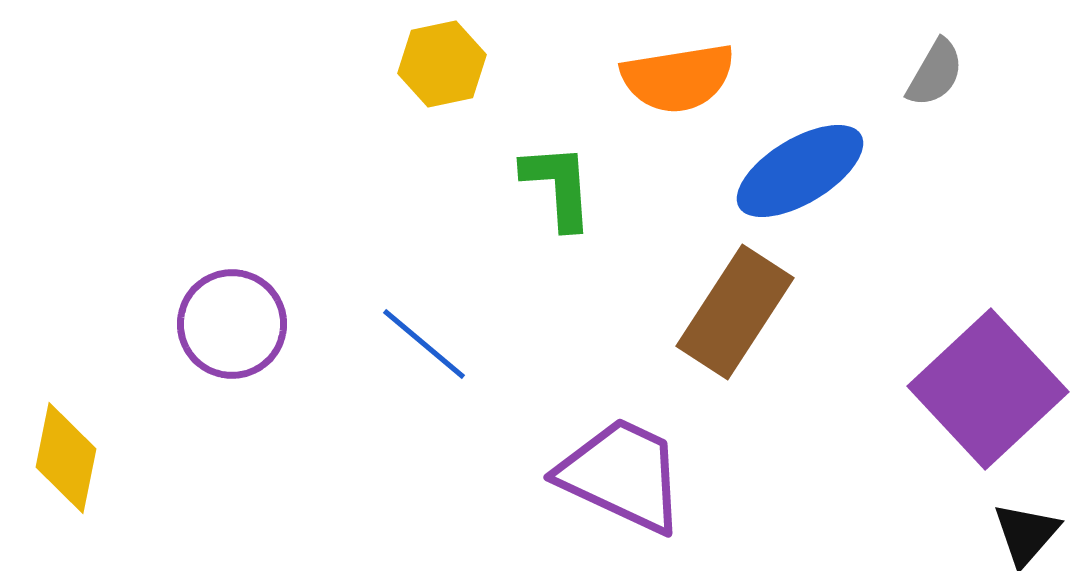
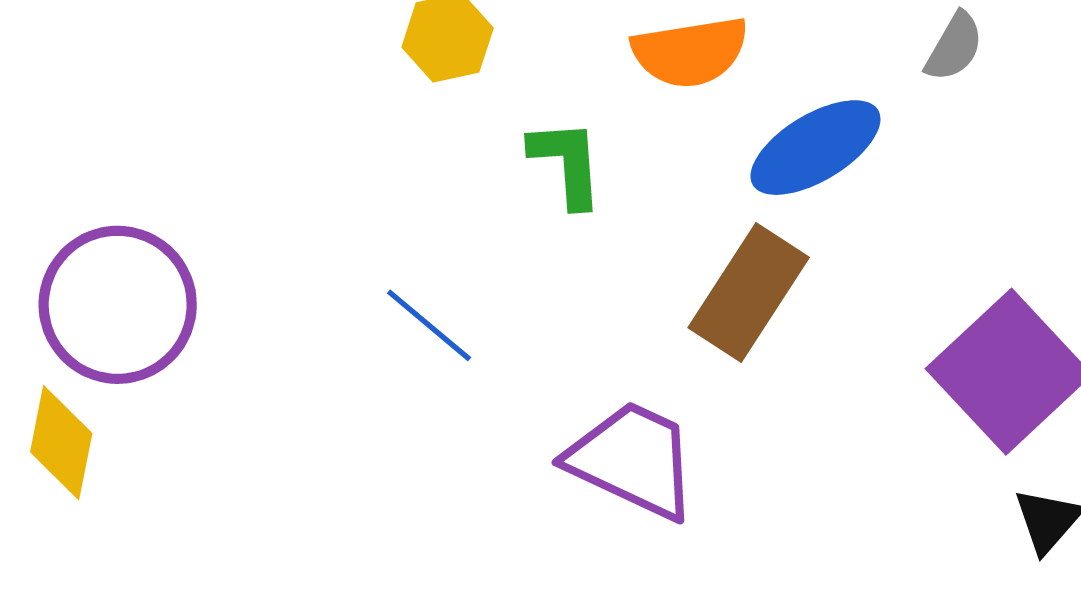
purple circle: (232, 324) -> (118, 305), moved, size x1.4

